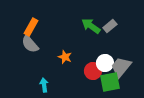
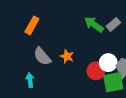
gray semicircle: (30, 44) -> (42, 56), moved
cyan arrow: (44, 85) -> (30, 80), moved

